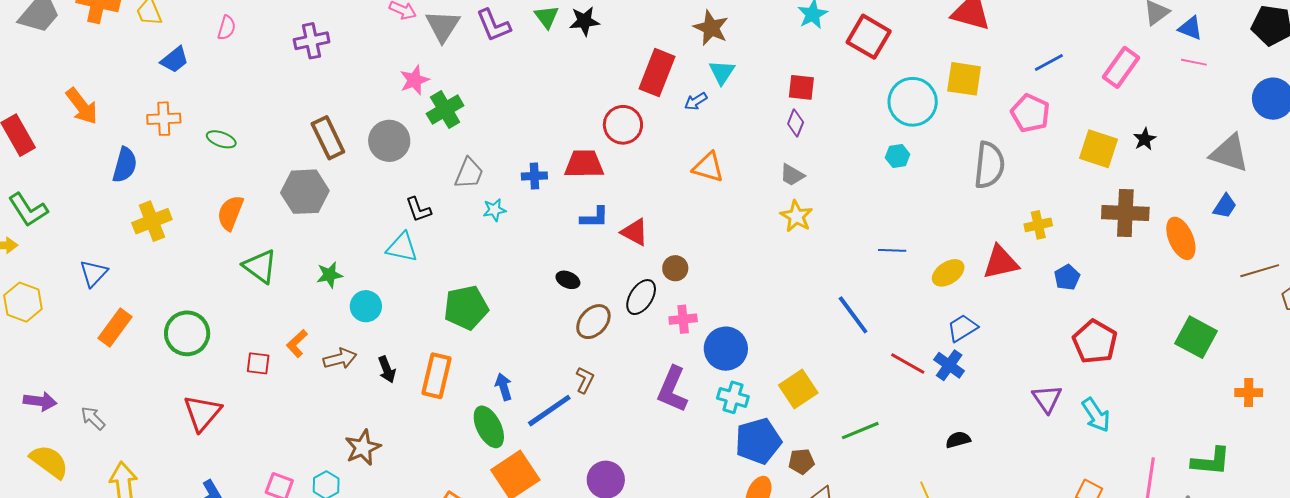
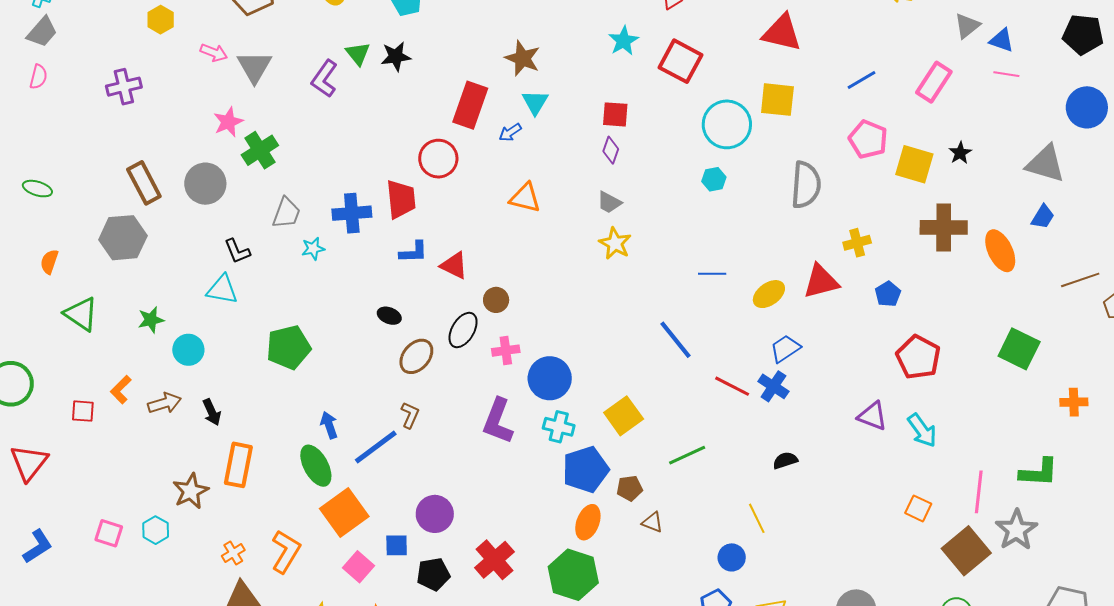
purple L-shape: (493, 25) -> (324, 79), moved, turned 60
pink pentagon: (1030, 113) -> (868, 139), moved
red trapezoid: (584, 164) -> (401, 199), turned 87
blue cross: (534, 176) -> (352, 213), size x1.5
orange semicircle: (230, 213) -> (49, 262), size x0.7
orange rectangle: (437, 376) -> (238, 465), moved
purple triangle: (1047, 399) -> (872, 416), turned -32

